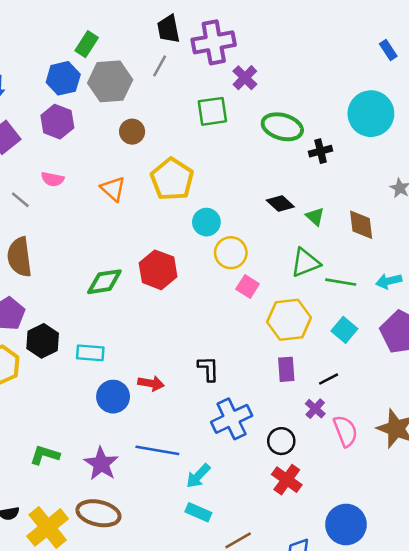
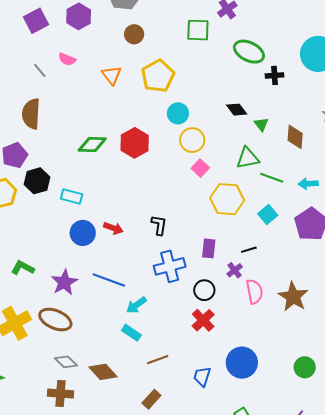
purple rectangle: (286, 369) -> (209, 248), moved

